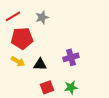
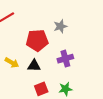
gray star: (42, 17) -> (60, 26), moved
red pentagon: (22, 38) -> (37, 40), moved

